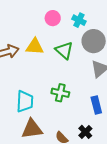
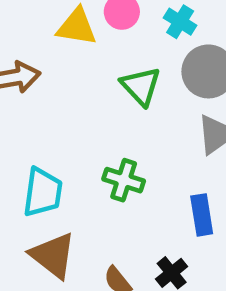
yellow triangle: (35, 47) -> (77, 27), moved
brown triangle: (32, 129) -> (53, 255), turned 40

